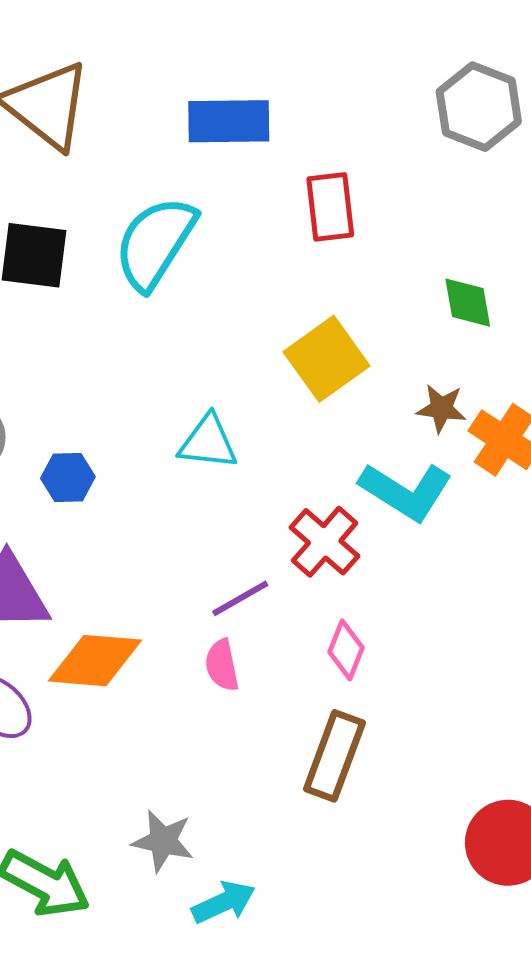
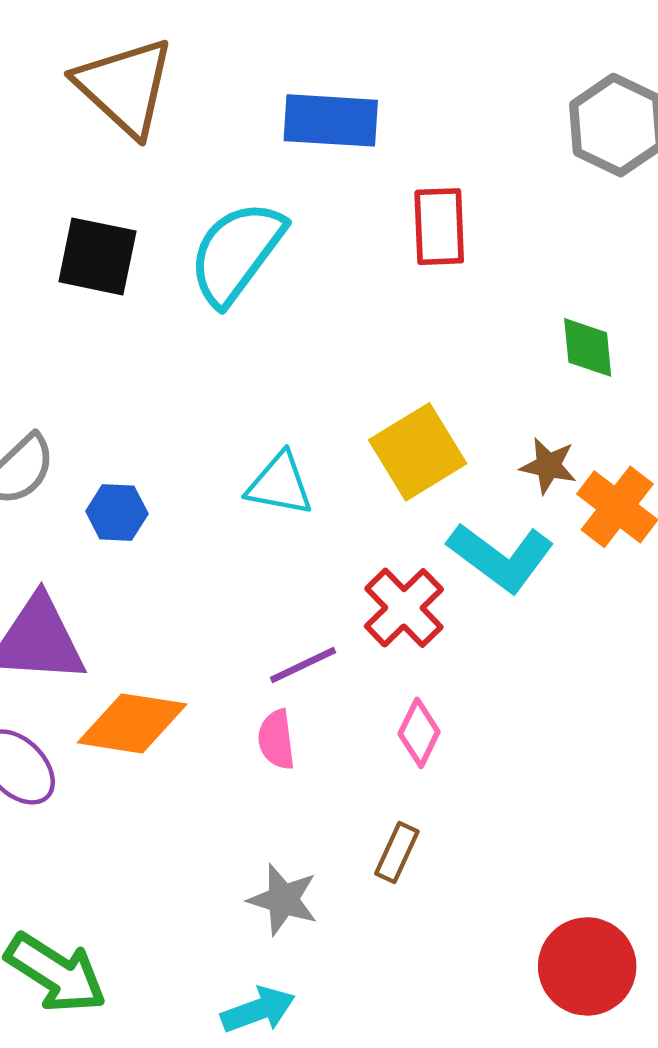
yellow square: (326, 359) -> (418, 452), moved
brown rectangle: (334, 756) -> (397, 853), size x0.6
gray star: (163, 841) -> (283, 900), moved

